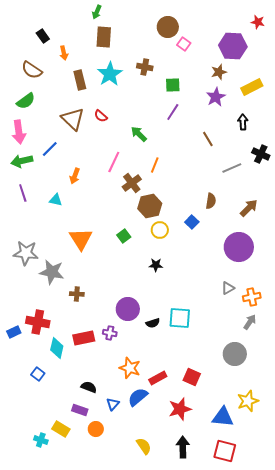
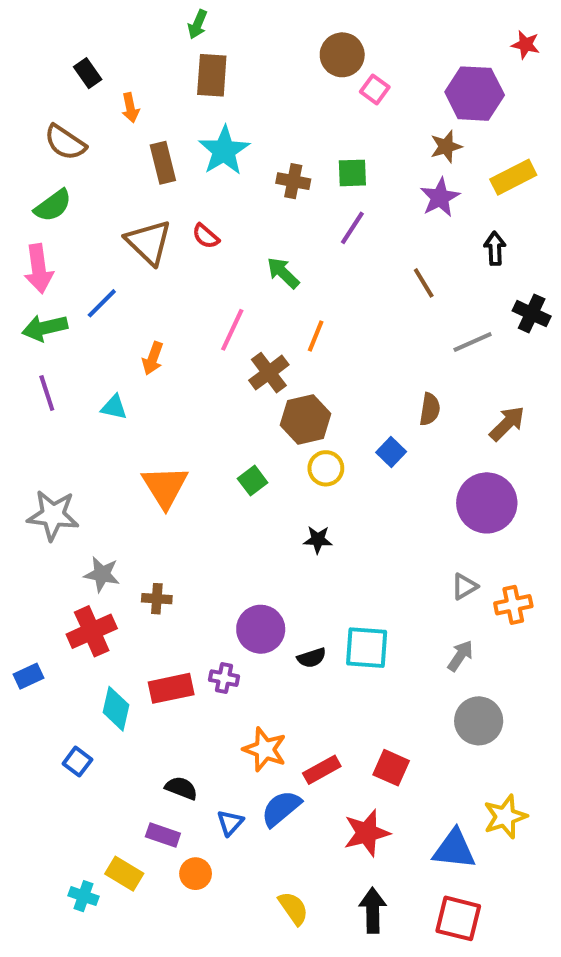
brown cross: (145, 67) -> (293, 181), moved
gray star: (52, 272) -> (102, 574), moved, size x0.7
red cross: (38, 322) -> (92, 631), moved, turned -35
gray arrow: (250, 322) -> (460, 656), moved

